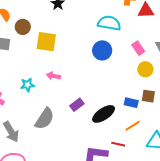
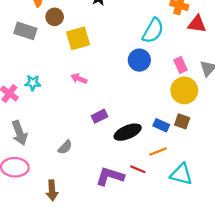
cyan semicircle: (109, 23) -> (153, 31), turned 100
yellow square: (46, 42) -> (78, 38), turned -35
yellow circle: (145, 69) -> (184, 90), size x1.5
cyan star: (27, 85) -> (33, 83), moved
gray semicircle: (45, 119) -> (65, 147), moved, size x0.6

